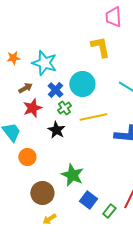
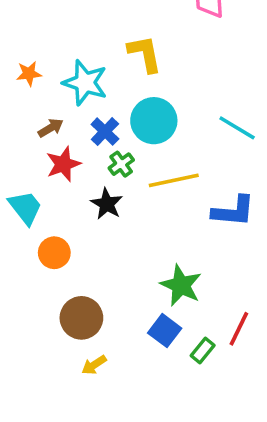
yellow L-shape: (100, 47) -> (145, 54), moved
green star: (72, 175) -> (181, 285), moved

